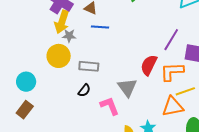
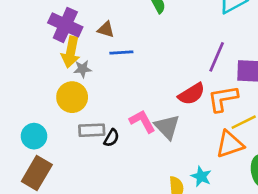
red semicircle: (149, 65) -> (192, 94), turned -140
gray rectangle: (89, 66) -> (92, 130), moved
pink L-shape: (110, 106) -> (142, 121), moved
brown rectangle: (25, 110) -> (37, 173), size x1.4

